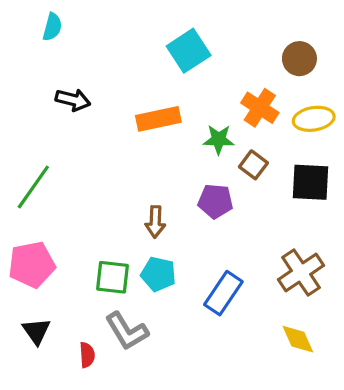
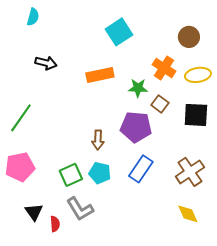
purple pentagon: (215, 201) -> (136, 127), size x1.4
green square: (112, 277) -> (71, 175), turned -30
blue rectangle: (223, 293) -> (141, 169), moved
black triangle: (36, 331) -> (34, 212), moved

